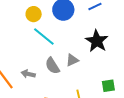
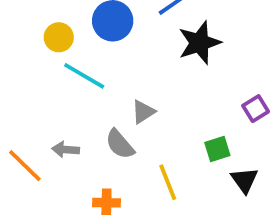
black star: (97, 41) -> (199, 43), moved, turned 30
gray semicircle: (52, 66) -> (120, 144), moved

